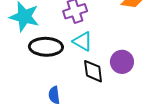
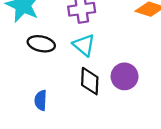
black ellipse: (46, 47) -> (41, 44), size x0.7

